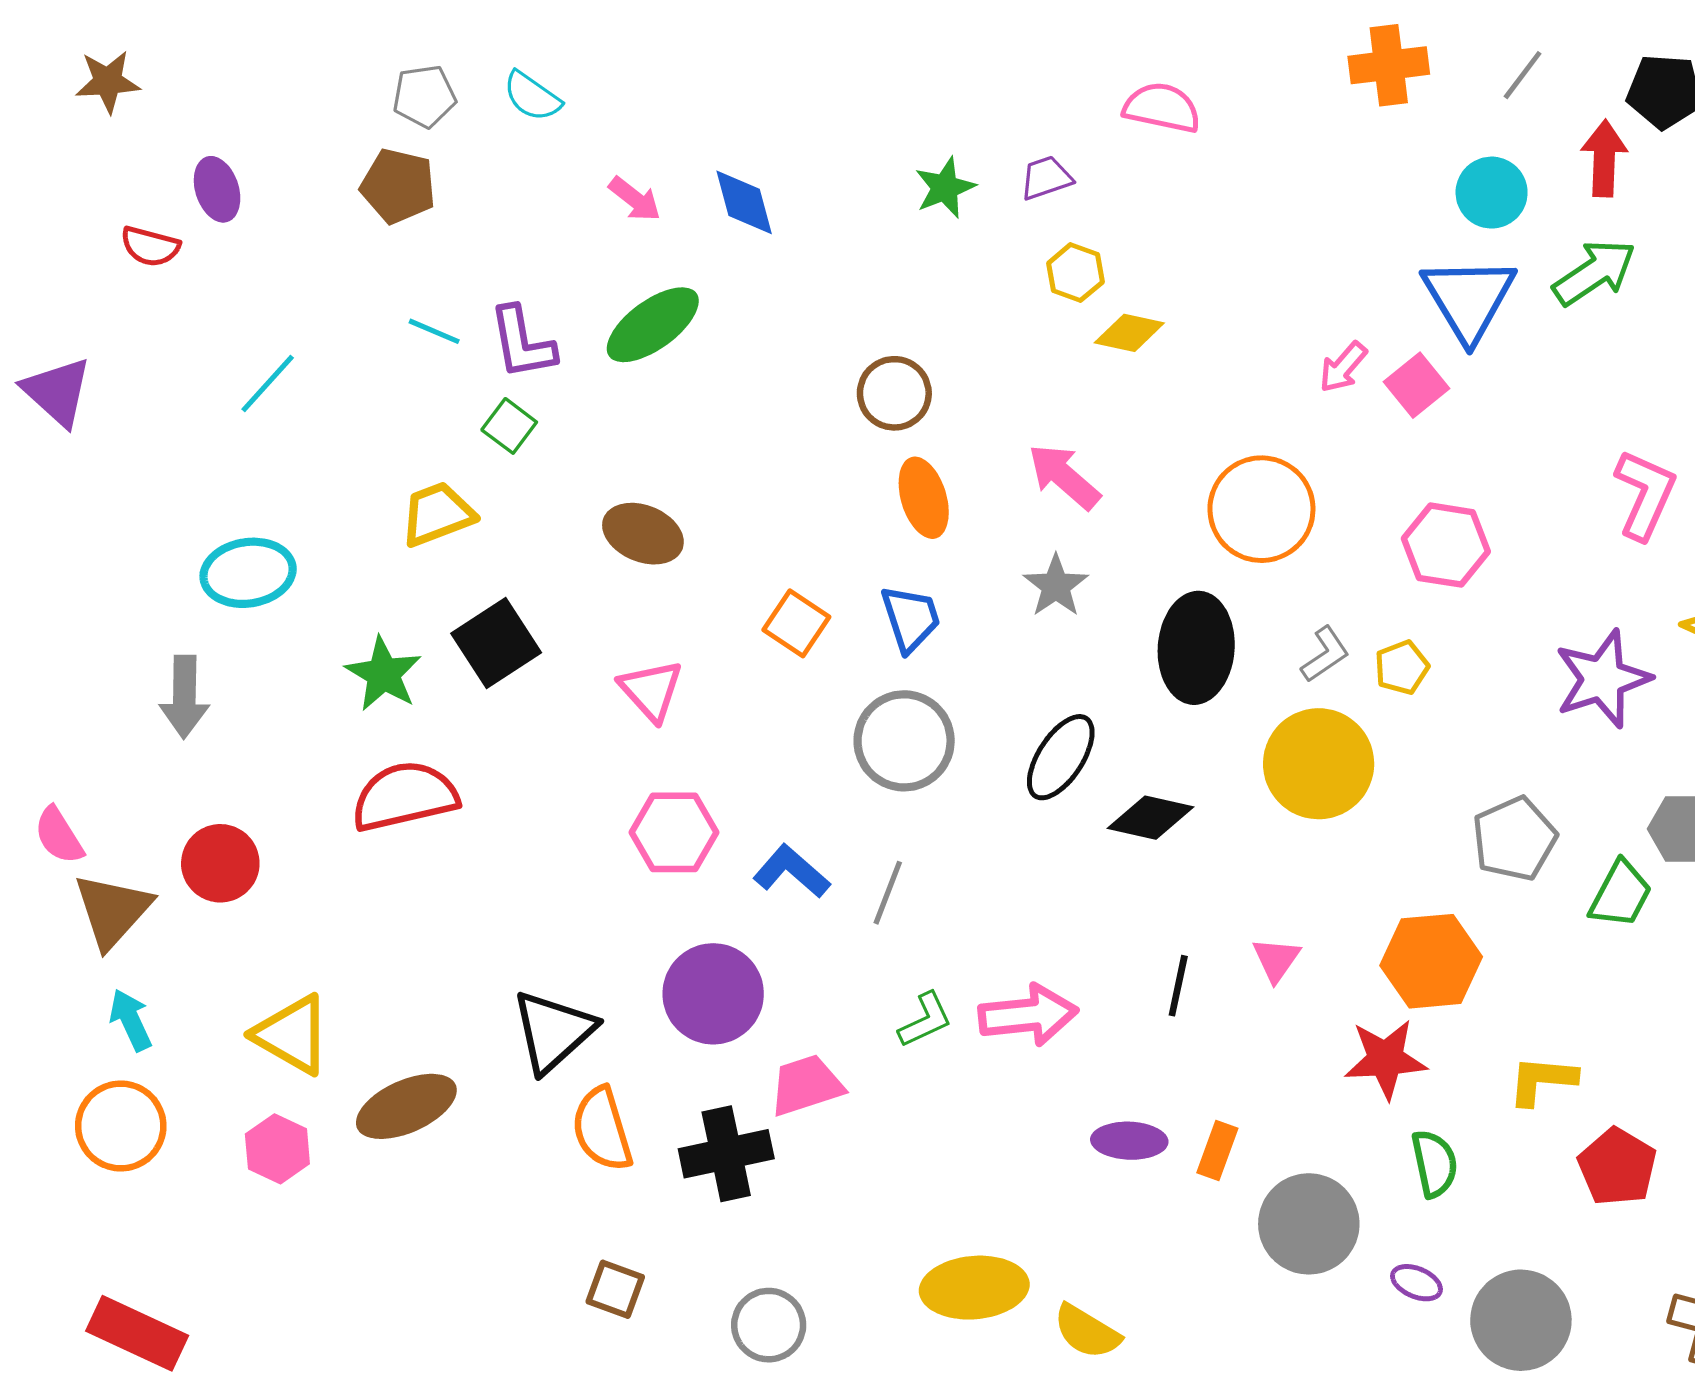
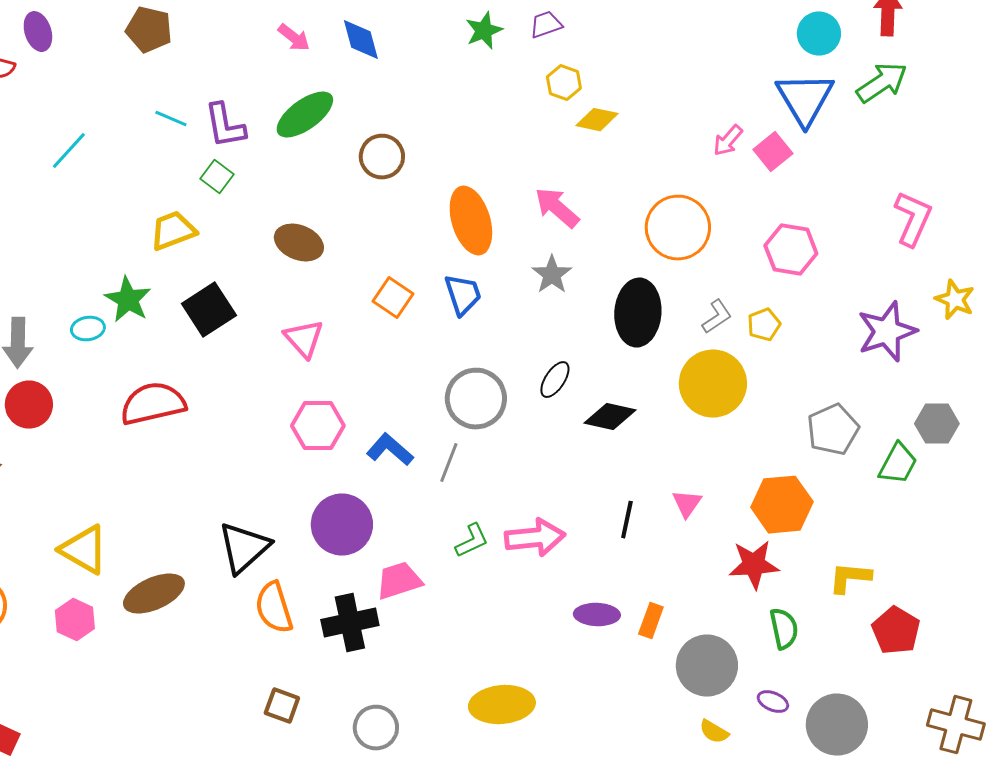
brown circle: (894, 393) -> (382, 157), moved
orange ellipse: (924, 498) -> (471, 221), size x1.4
cyan ellipse: (248, 573) -> (88, 329), moved, size x0.6
green star: (384, 674) -> (128, 300), moved
gray circle: (904, 741) -> (476, 399), moved
black ellipse: (1061, 757) -> (555, 380), size x0.7
red circle: (220, 863) -> (29, 405), moved
yellow semicircle: (1087, 1332) -> (714, 732), moved, size x0.7

